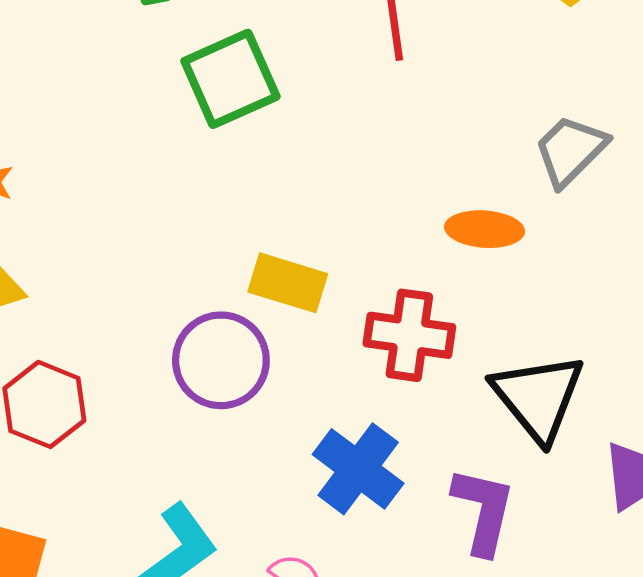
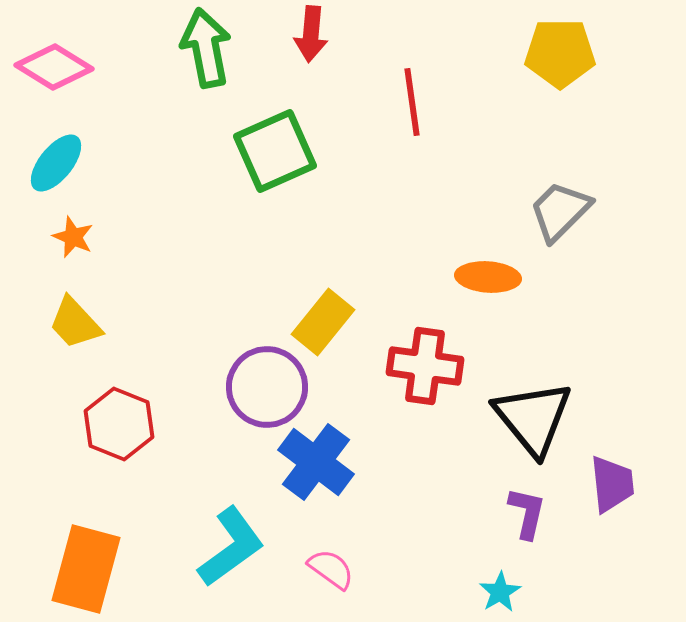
yellow rectangle: (288, 283) -> (323, 322), turned -68
blue cross: (358, 469) -> (316, 462), moved
purple L-shape: (483, 511) -> (527, 513), moved, size x0.7

